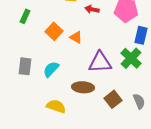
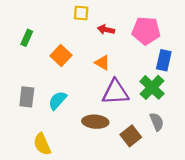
orange triangle: (76, 37) -> (102, 63), moved
gray semicircle: (139, 101) -> (157, 122), moved
yellow semicircle: (56, 106) -> (42, 144), moved, turned -132

